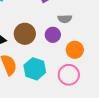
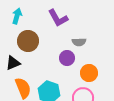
brown circle: (25, 34) -> (28, 41), moved

